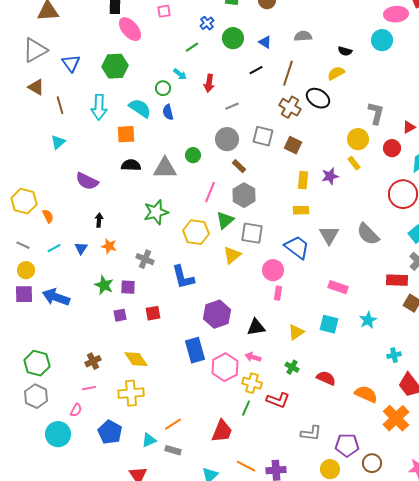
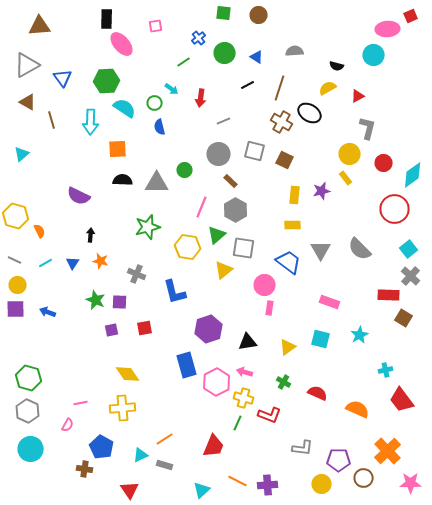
cyan semicircle: (140, 108) -> (125, 108), moved
red triangle: (409, 127) -> (358, 96), moved
cyan triangle: (58, 142) -> (22, 154), moved
blue arrow: (56, 297) -> (48, 312), size x0.6
brown cross: (93, 361) -> (85, 469), moved, turned 35
orange cross: (396, 418) -> (388, 451), moved
cyan circle: (58, 434) -> (31, 449), moved

